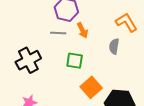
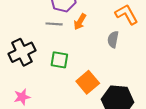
orange arrow: (82, 30) -> (80, 22), turned 56
green square: (75, 61) -> (59, 60), moved

